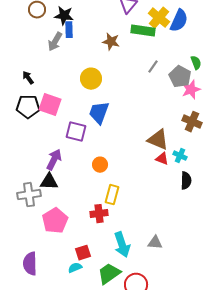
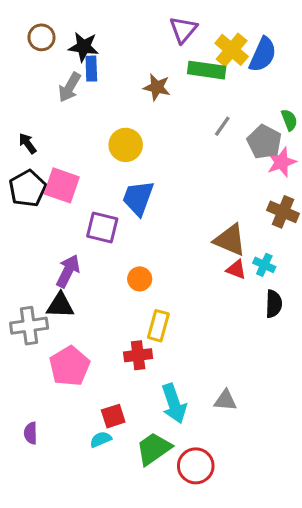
black pentagon: (28, 107) -> (27, 189), turned -30
purple semicircle: (30, 264) -> (31, 433), size x0.6

